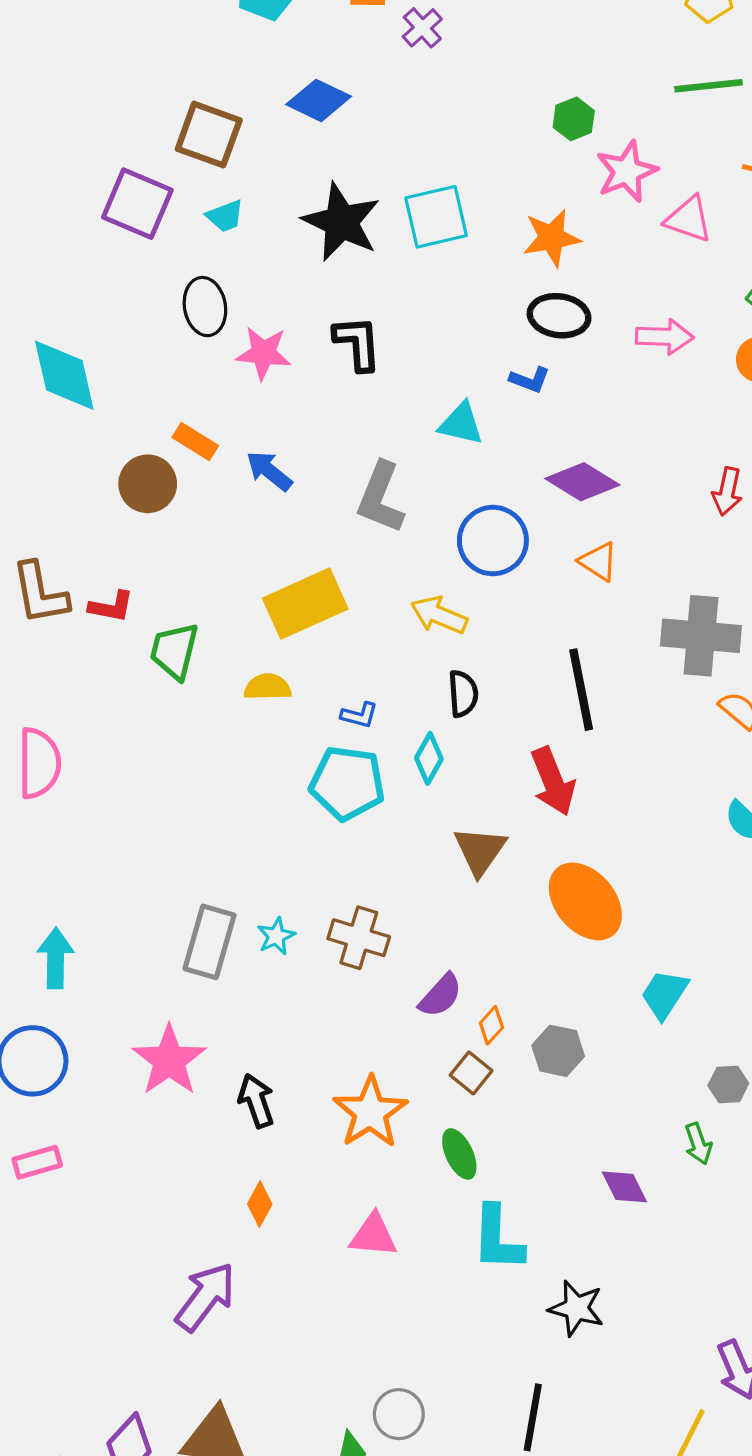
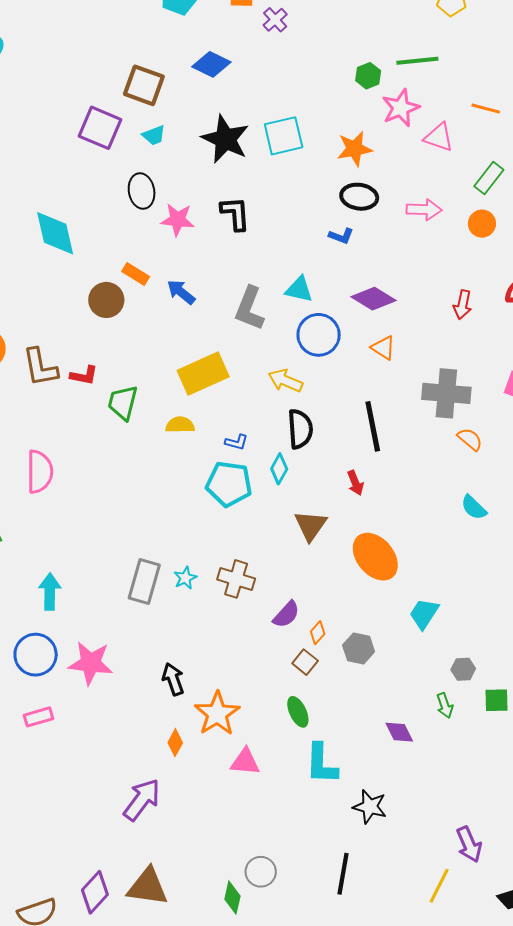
green line: (708, 86) -> (417, 61), moved
cyan triangle: (461, 424) -> (299, 289), moved
black semicircle: (463, 694) -> (300, 429), size x1.4
red arrow: (553, 781) -> (355, 483), size x0.6
pink star: (169, 1060) -> (91, 663), moved, turned -30
orange star: (370, 1112) -> (217, 714), moved

